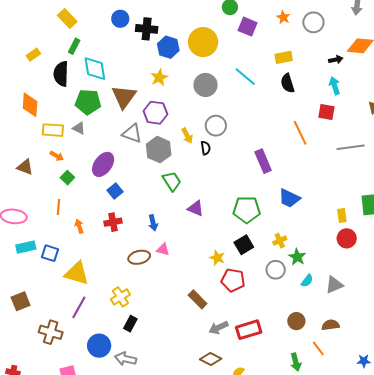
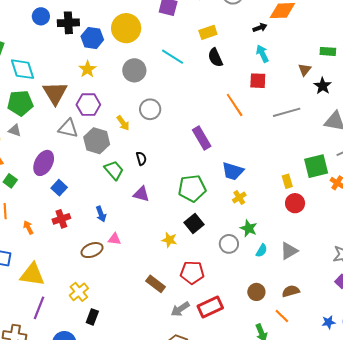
black semicircle: (206, 148) -> (141, 158), moved
yellow cross: (280, 241) -> (239, 198), moved
red pentagon: (233, 280) -> (192, 273), moved

